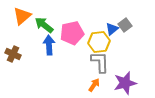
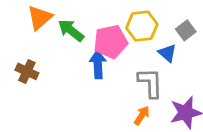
blue triangle: (112, 29) -> (167, 53), moved, turned -40
yellow hexagon: (99, 42) -> (142, 26), moved
blue arrow: (49, 45) -> (98, 64), moved

